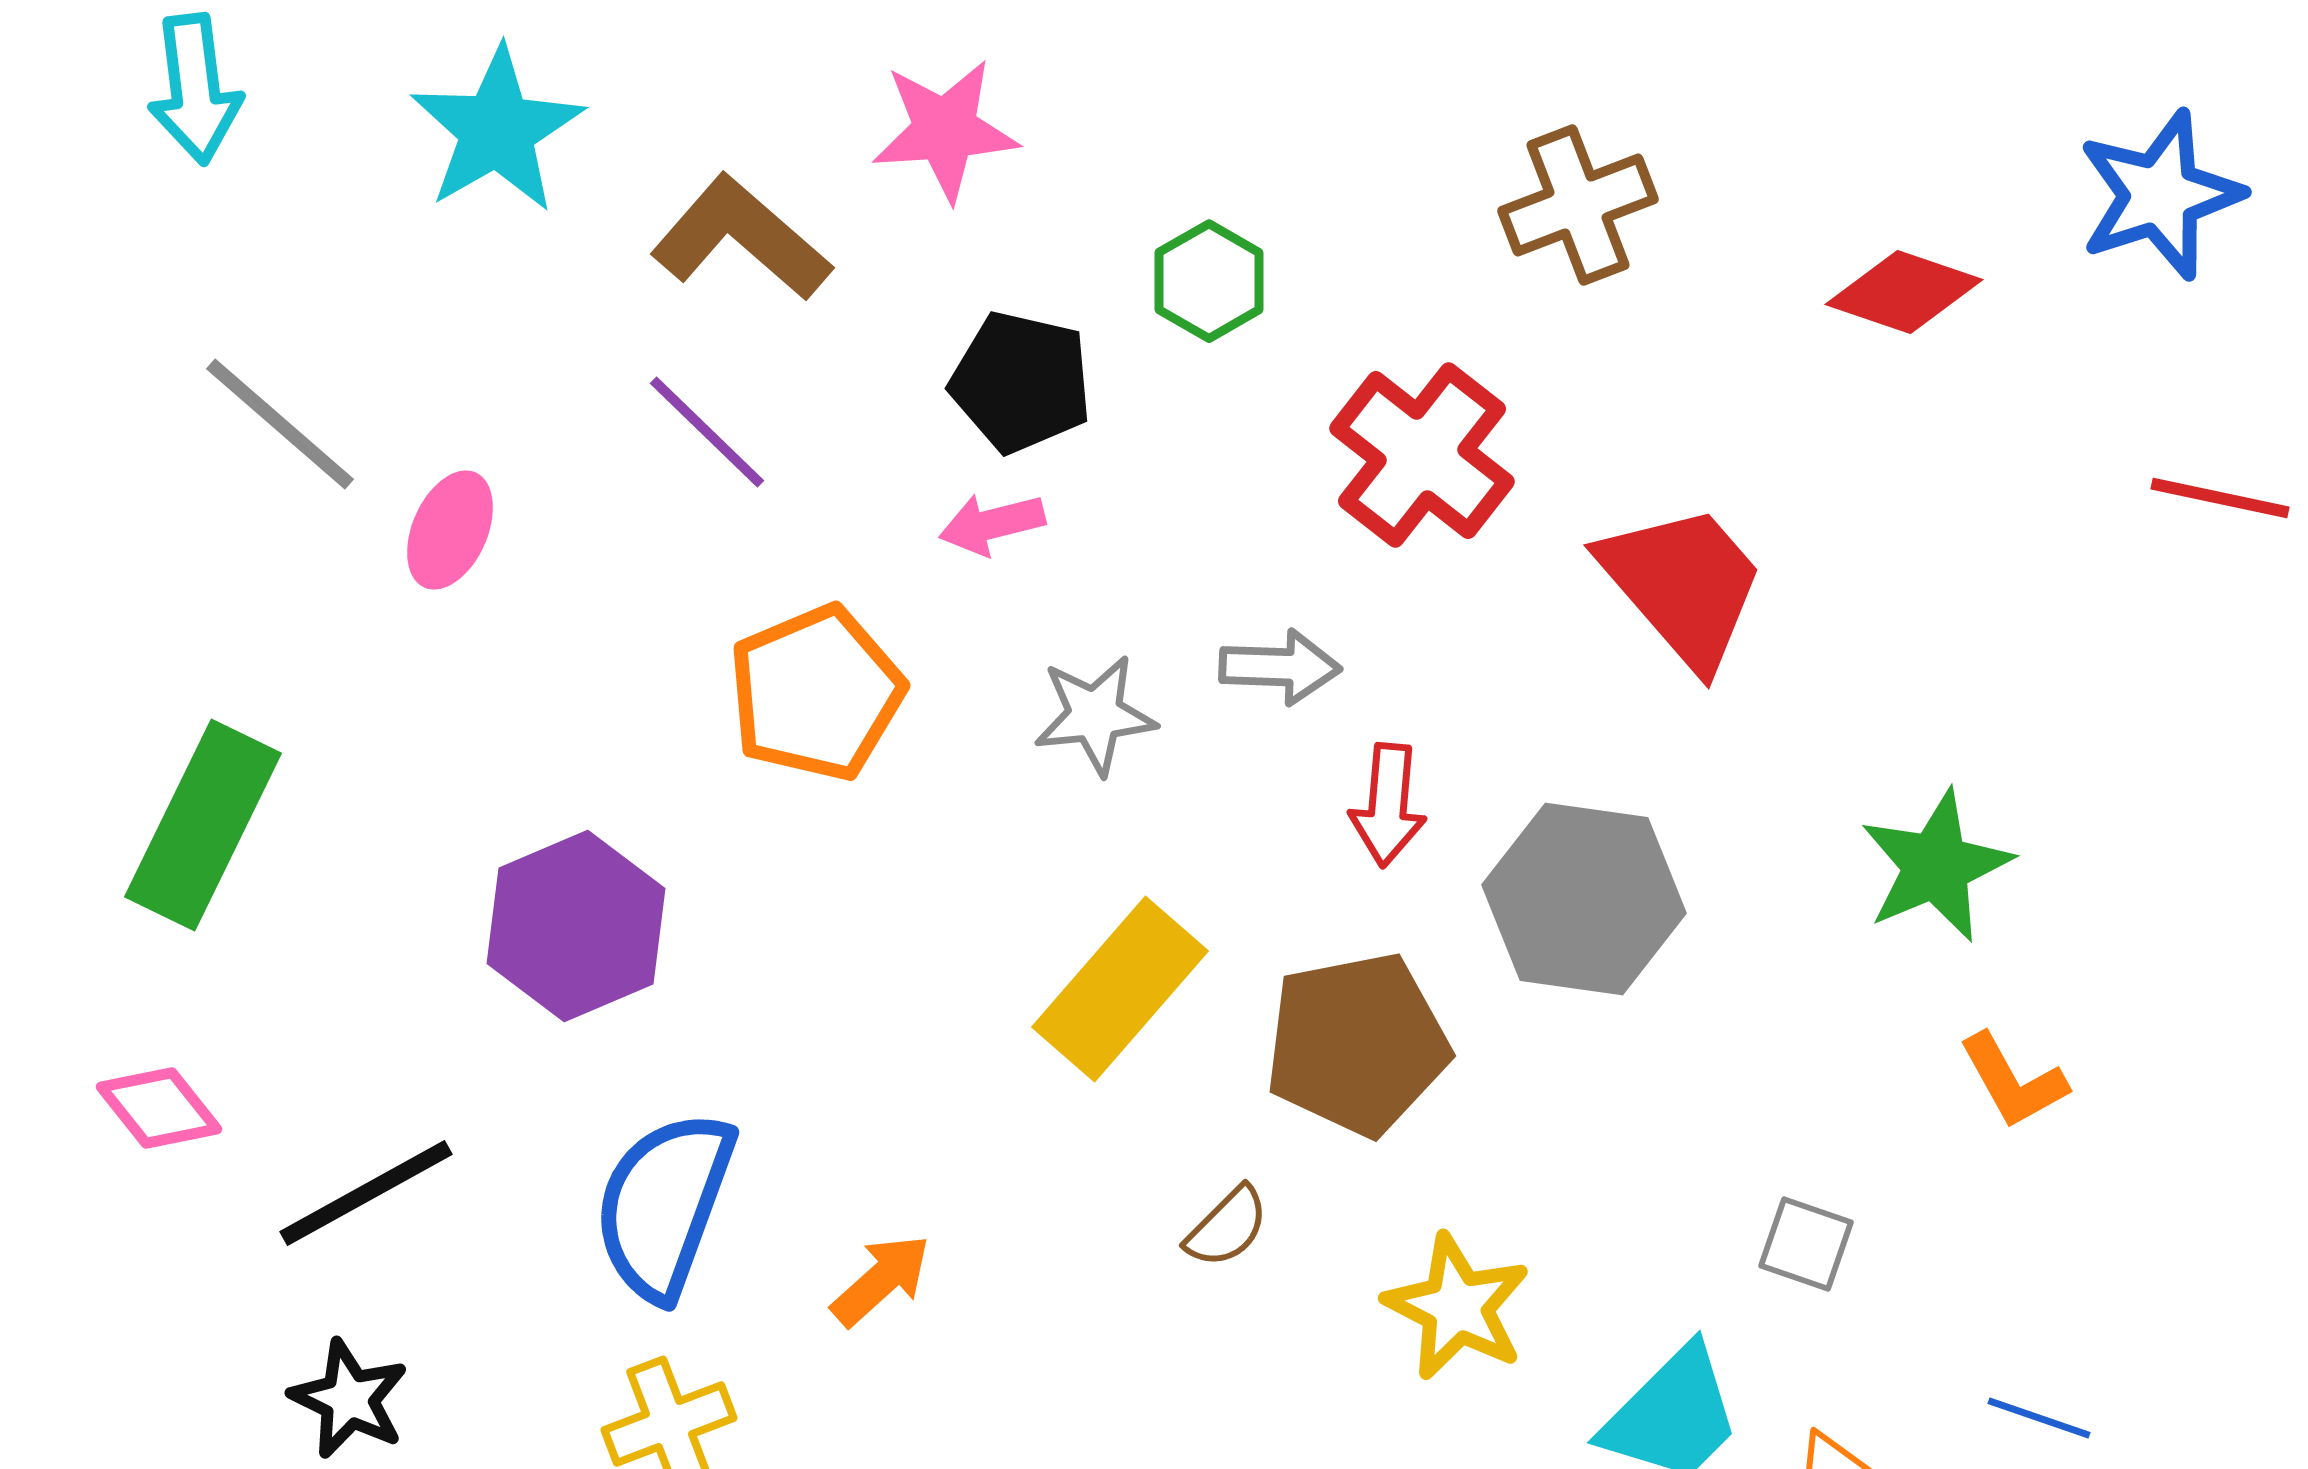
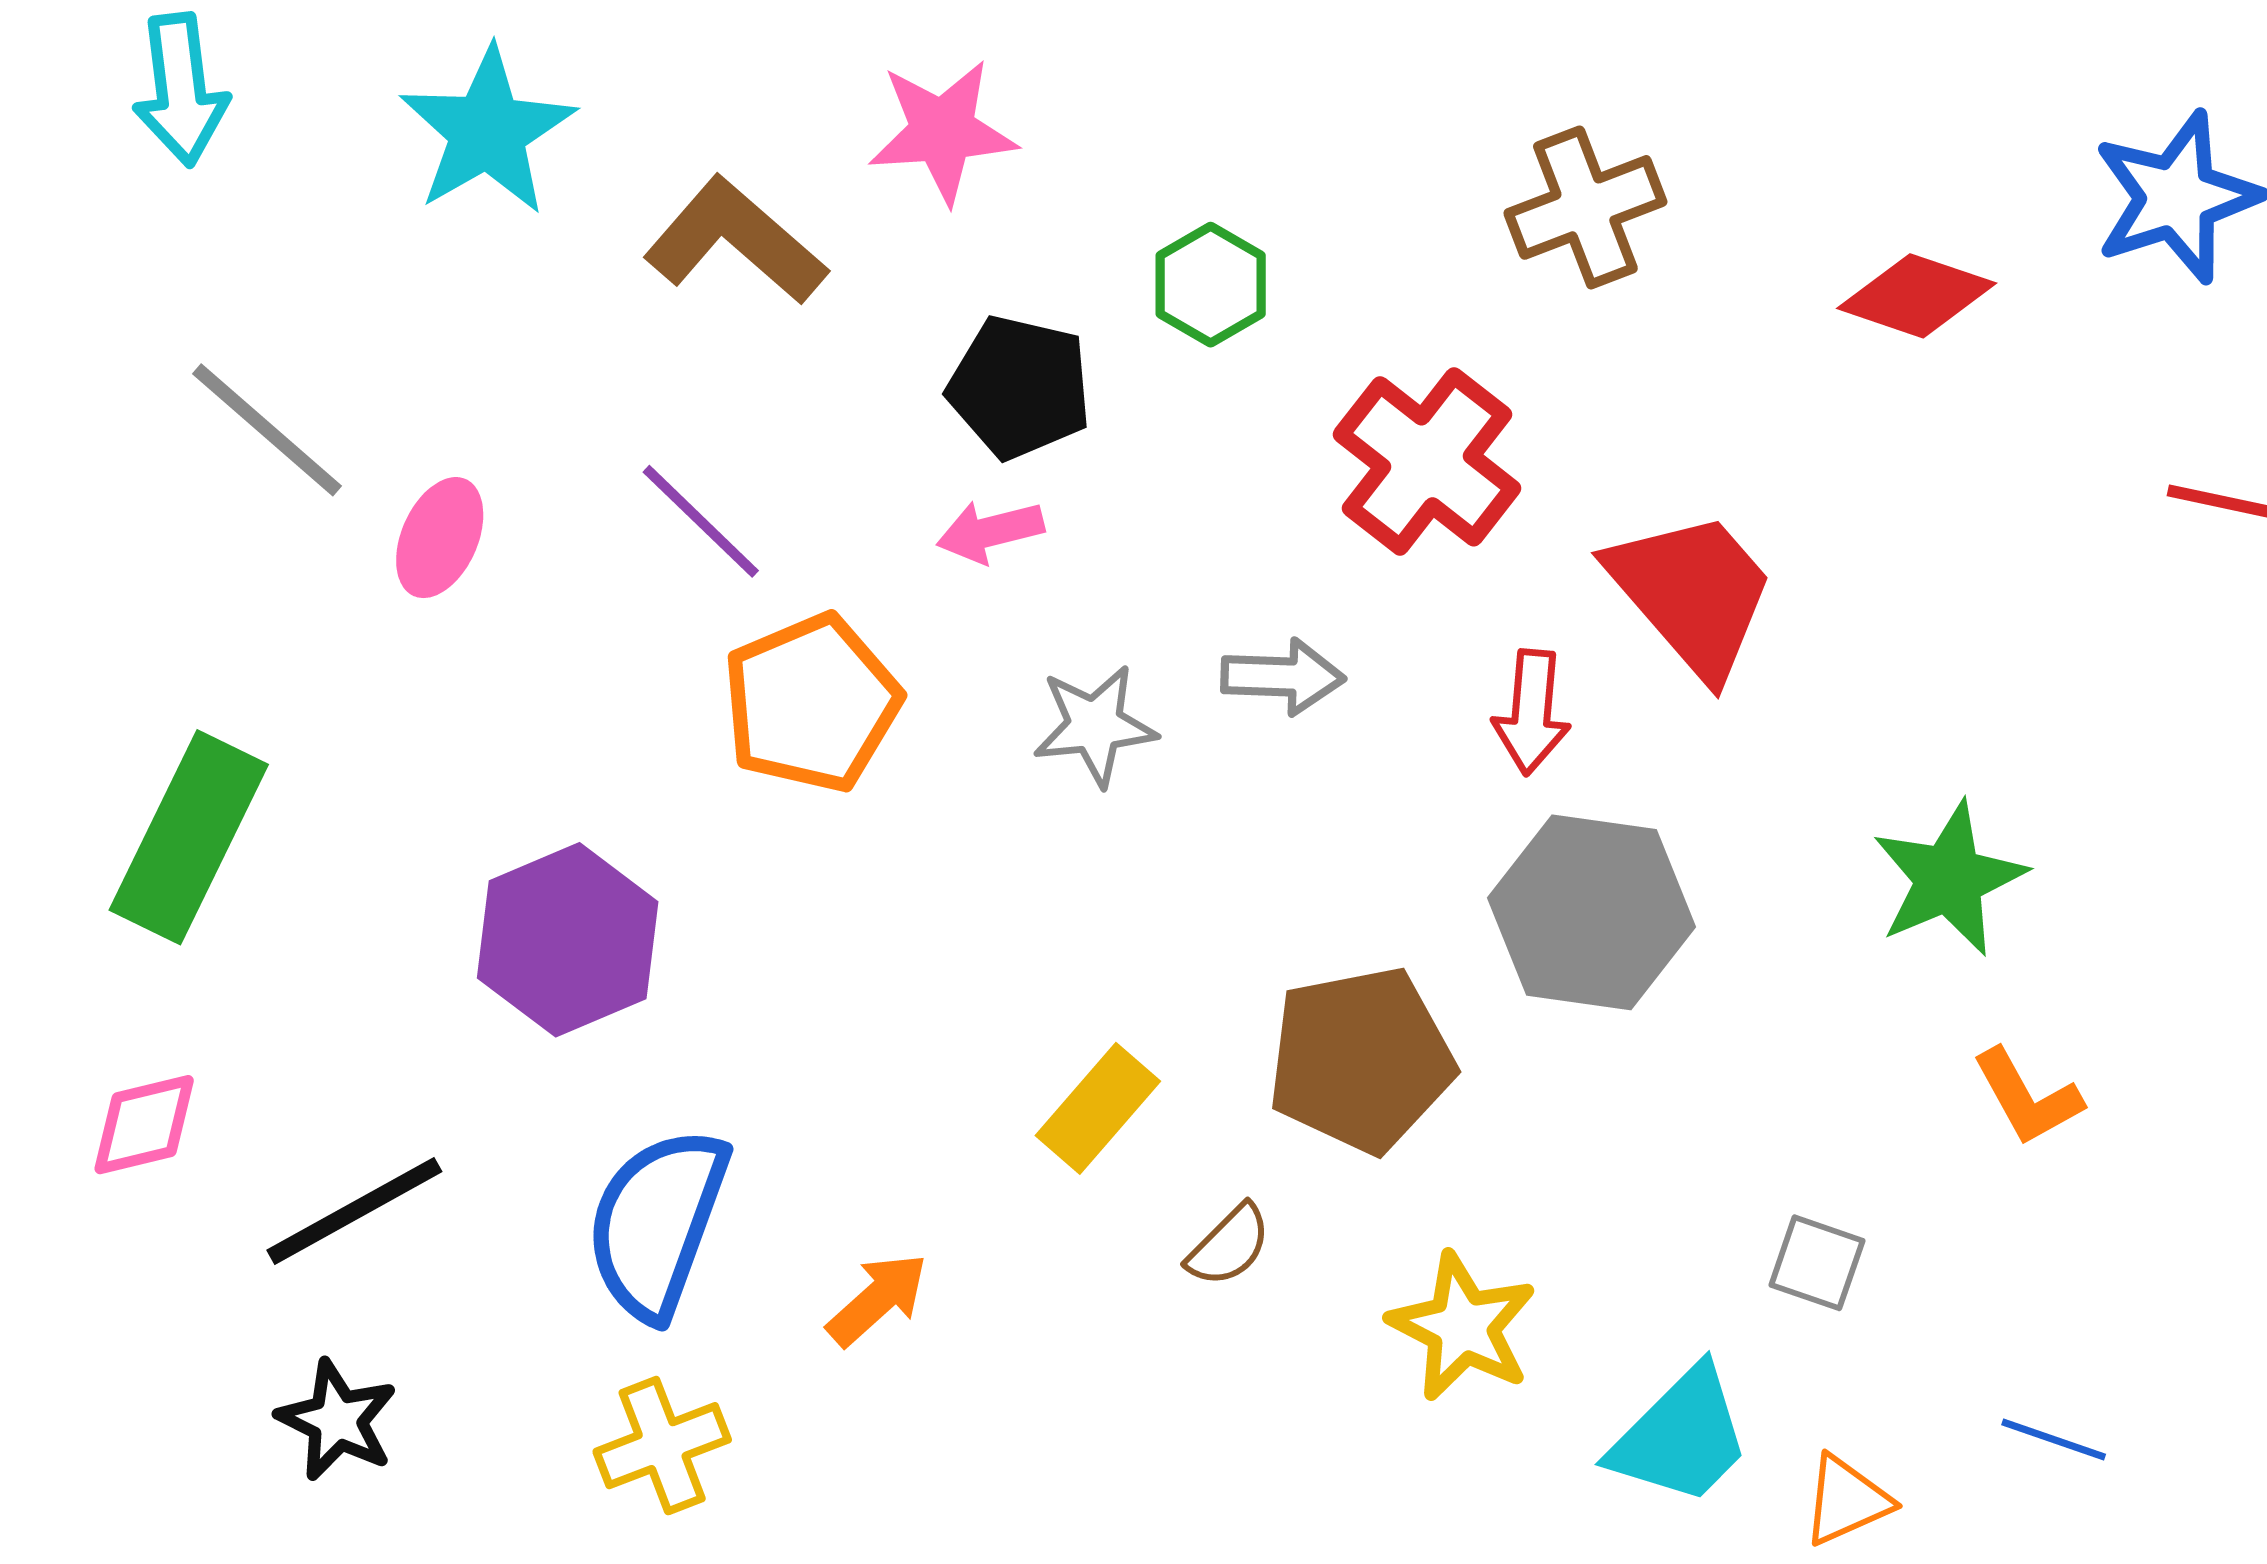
purple line: (707, 432) -> (701, 521), moved
red arrow: (1388, 805) -> (1532, 712), moved
yellow rectangle: (1120, 989) -> (1098, 1108), moved, size x0.7
pink diamond: (159, 1108) -> (144, 1125), turned -65

